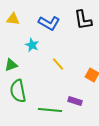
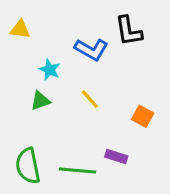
blue L-shape: (49, 23) -> (91, 50), moved
green triangle: (11, 65) -> (40, 101), moved
green semicircle: (18, 91) -> (28, 166), moved

